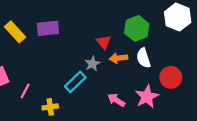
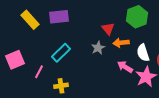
white semicircle: (144, 58) -> (143, 53), moved
cyan rectangle: (75, 82) -> (61, 53), moved
pink arrow: (116, 100) -> (125, 67), moved

